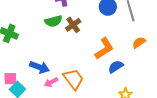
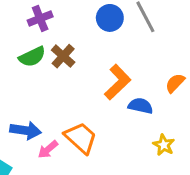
orange semicircle: (139, 43) -> (175, 83), moved
blue semicircle: (116, 67) -> (140, 106), turned 56

